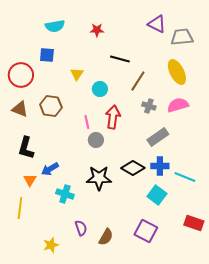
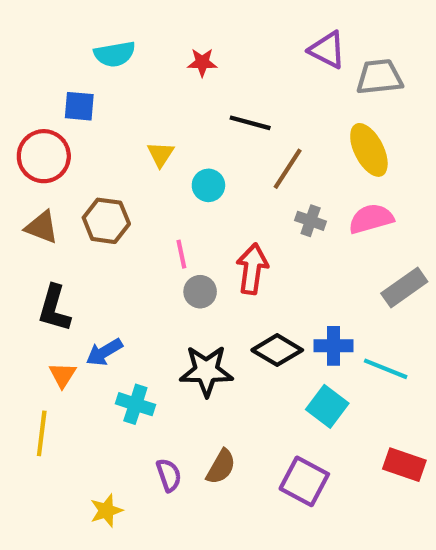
blue square: (47, 55) -> (79, 106), moved
red arrow: (113, 117) -> (252, 269), moved
gray rectangle: (158, 137) -> (404, 288), moved
brown semicircle: (106, 237) -> (221, 467), moved

